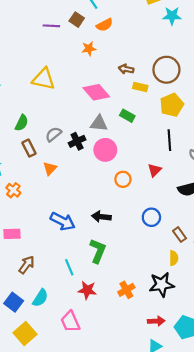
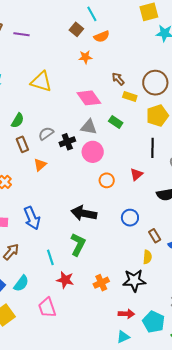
purple line: (51, 26) -> (22, 34), moved
brown arrow: (126, 69) -> (118, 79), turned 32
black arrow: (101, 217) -> (84, 213), size x1.4
blue arrow: (63, 221) -> (32, 218), moved, turned 35

